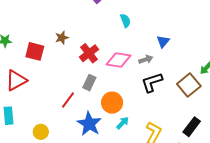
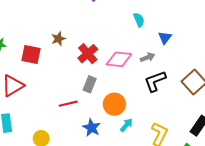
cyan semicircle: (125, 21) -> (139, 20), moved
red line: (68, 100) -> (68, 104), turned 42
blue star: (89, 124) -> (91, 128), size x0.7

